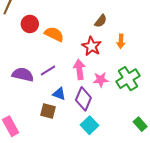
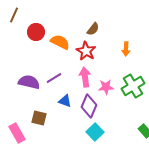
brown semicircle: (101, 21) -> (93, 29), moved
red star: (92, 46) -> (86, 51), moved
brown square: (48, 111) -> (39, 118), moved

